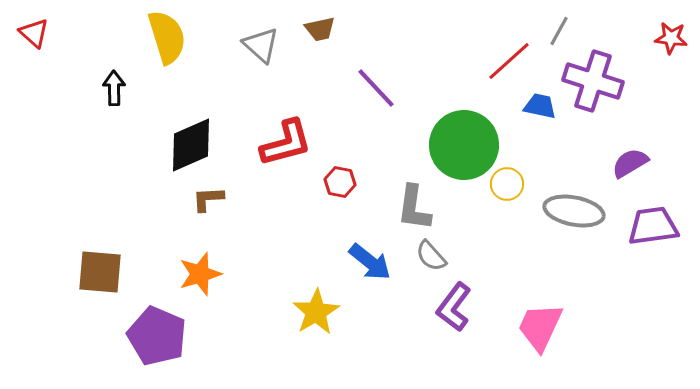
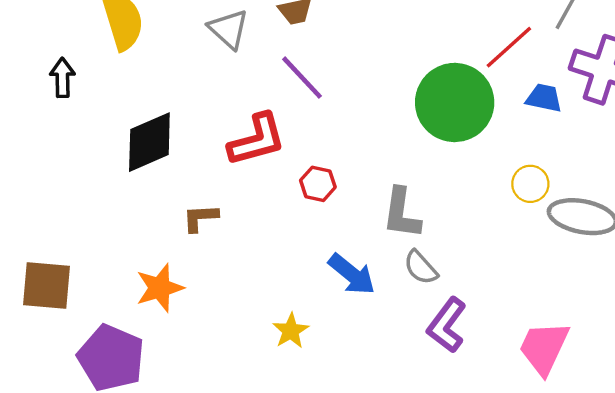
purple line: (376, 88) -> (302, 78), moved
green circle: (464, 145) -> (455, 102), moved
yellow circle: (507, 184) -> (530, 184), moved
brown L-shape: (208, 199) -> (200, 218), moved
yellow star: (316, 312) -> (291, 331), size x0.7

